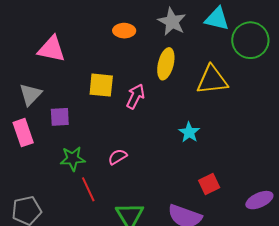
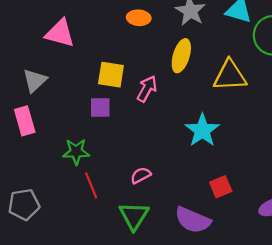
purple square: (60, 117) -> (100, 108), moved
cyan star: (189, 132) -> (202, 130), size x1.5
pink semicircle: (118, 157) -> (141, 175), moved

